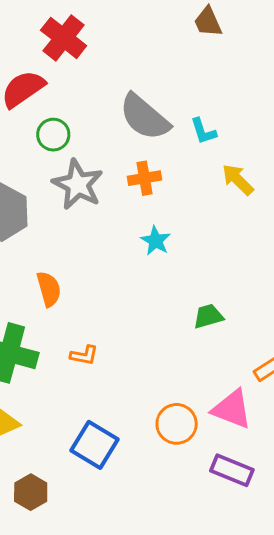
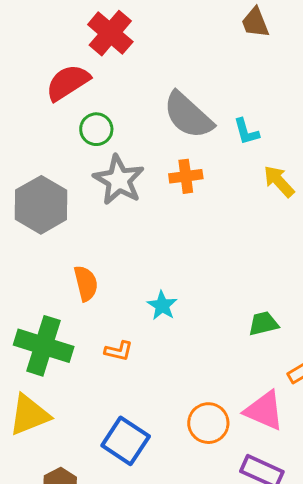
cyan star: (156, 241) -> (162, 306), moved
green trapezoid: (208, 316) -> (263, 323), moved

